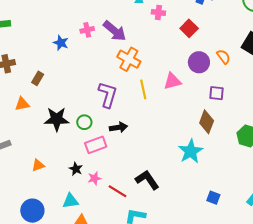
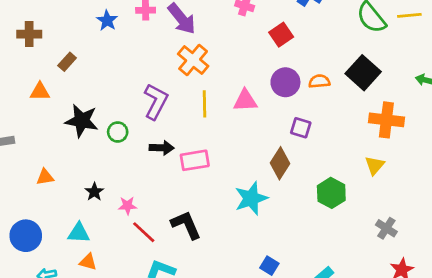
orange semicircle: (223, 57) -> (319, 81), turned -70
pink rectangle: (96, 145) -> (195, 160), moved
pink star: (94, 178) -> (127, 206), moved

